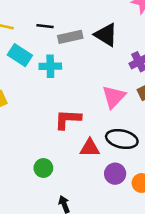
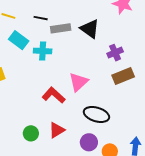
pink triangle: (114, 97) -> (78, 82), moved
red L-shape: (68, 119) -> (54, 95), turned 35
red triangle: (90, 148) -> (57, 130), moved, turned -36

